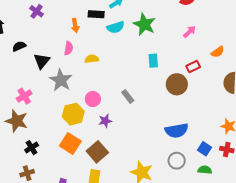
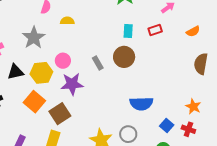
black triangle: (42, 61) -> (15, 72), moved, turned 30
red rectangle: (193, 67) -> (155, 30), moved
brown circle: (177, 84) -> (124, 57), moved
purple star: (105, 121) -> (72, 84), size x1.6
gray circle: (177, 161) -> (128, 134), moved

